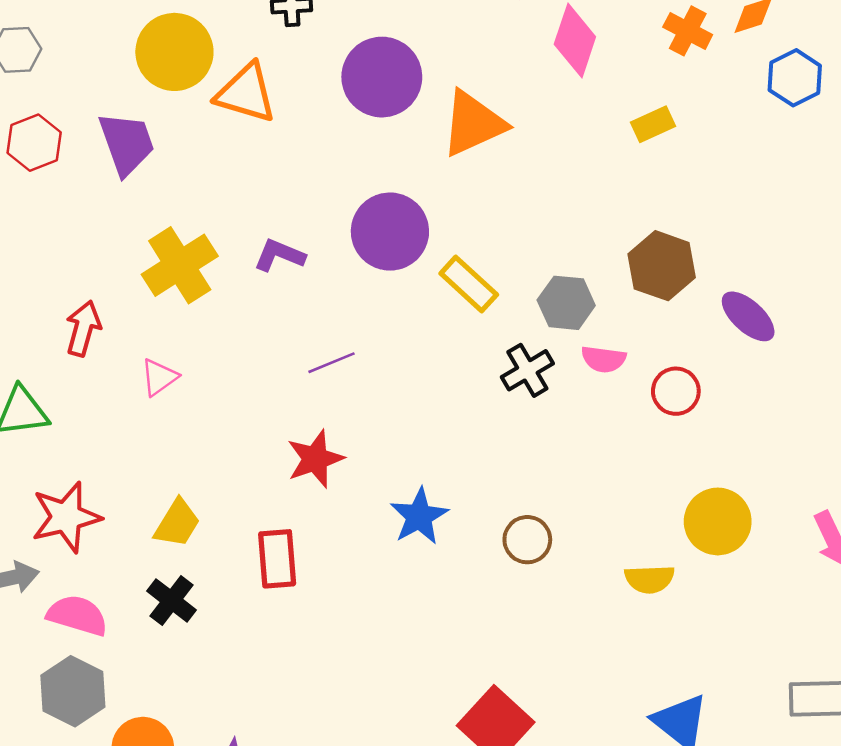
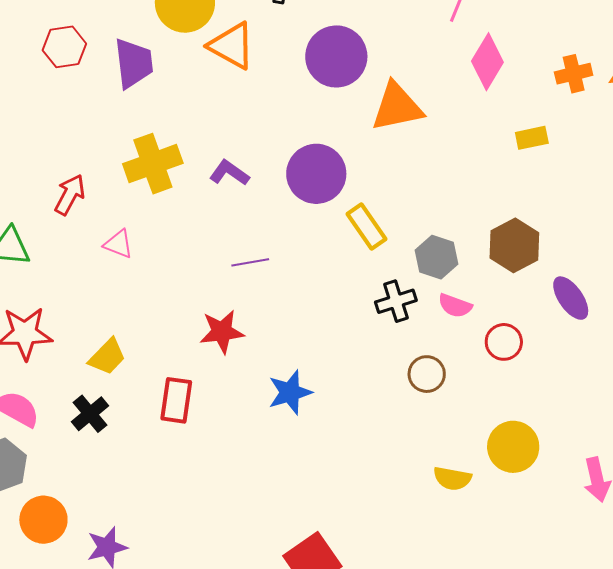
orange cross: (688, 31) -> (574, 74), turned 36
pink triangle: (159, 377) -> (119, 244), turned 44
brown circle: (527, 540) -> (427, 374), moved

